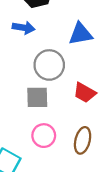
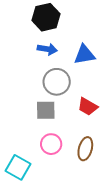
blue arrow: (24, 28) -> (47, 49), moved

